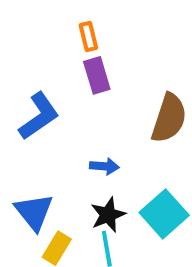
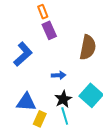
blue triangle: (34, 212) -> (26, 102), turned -40

